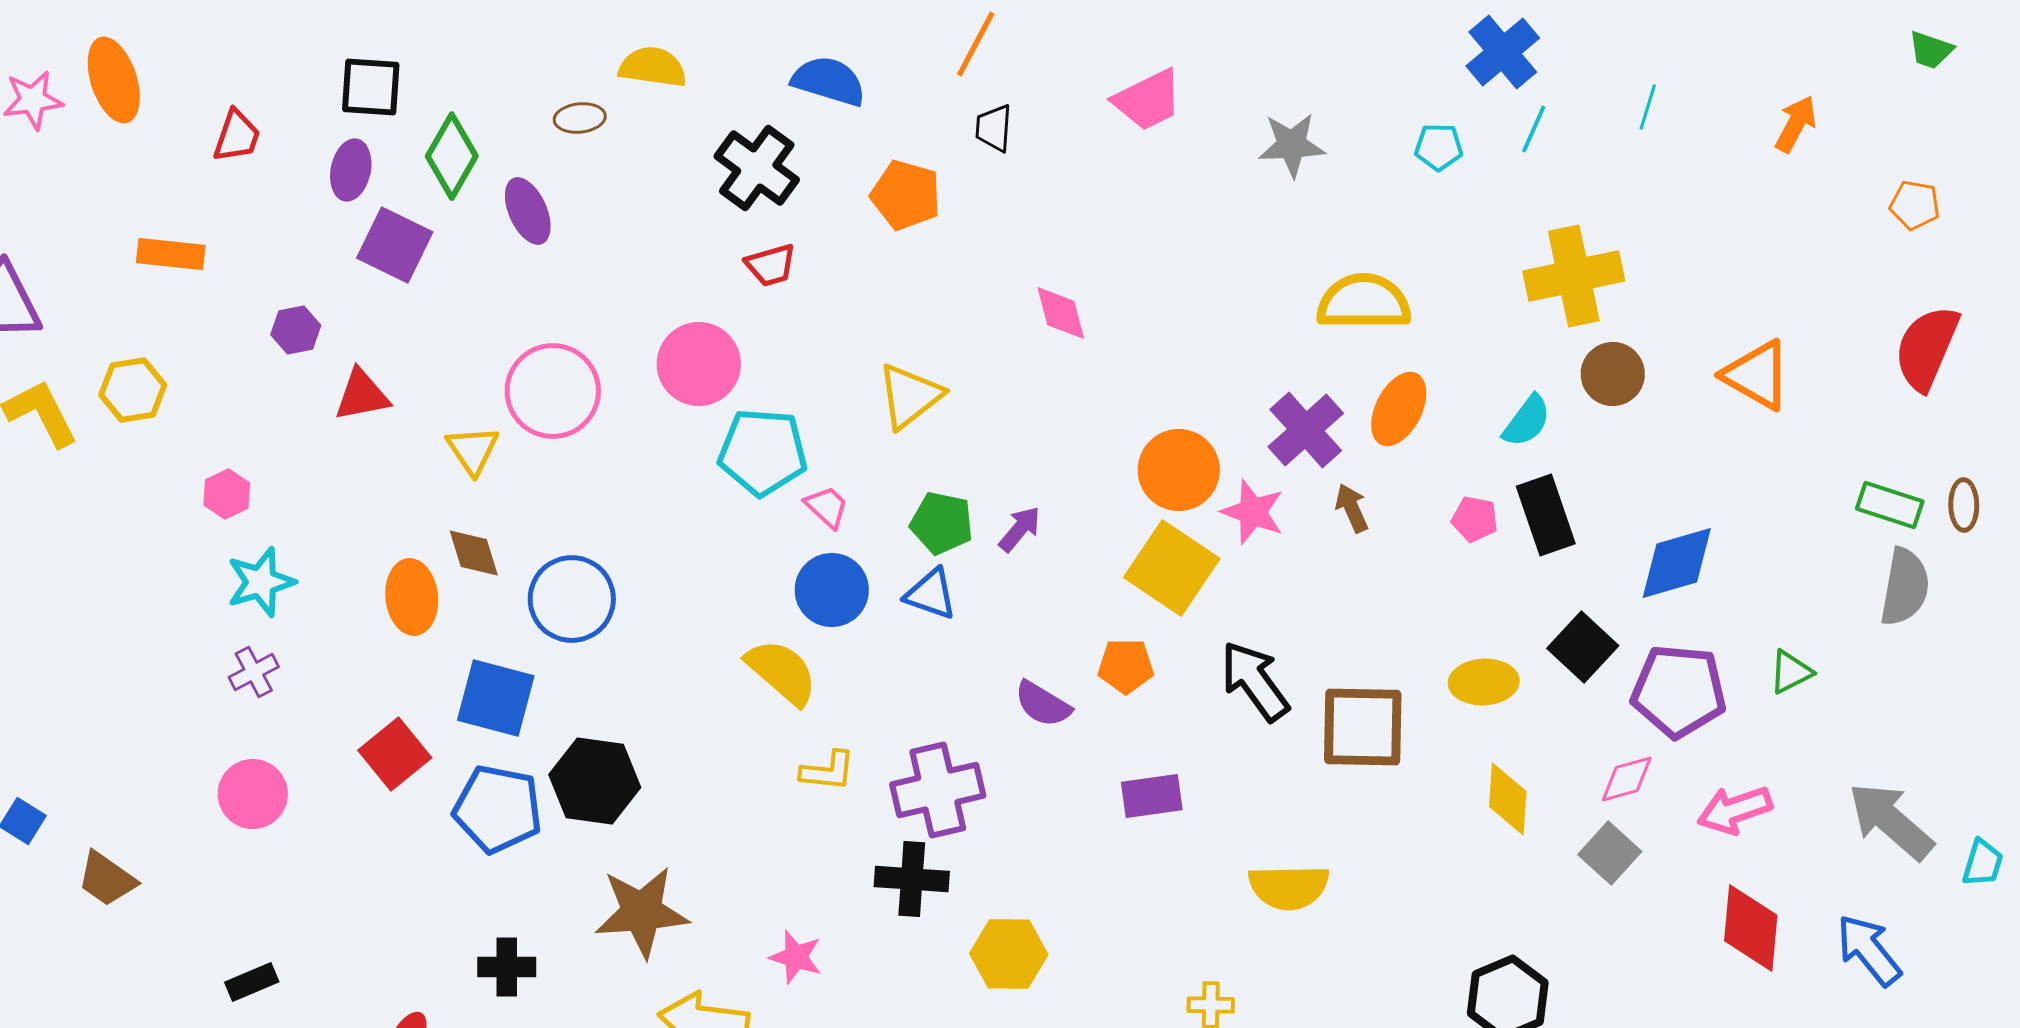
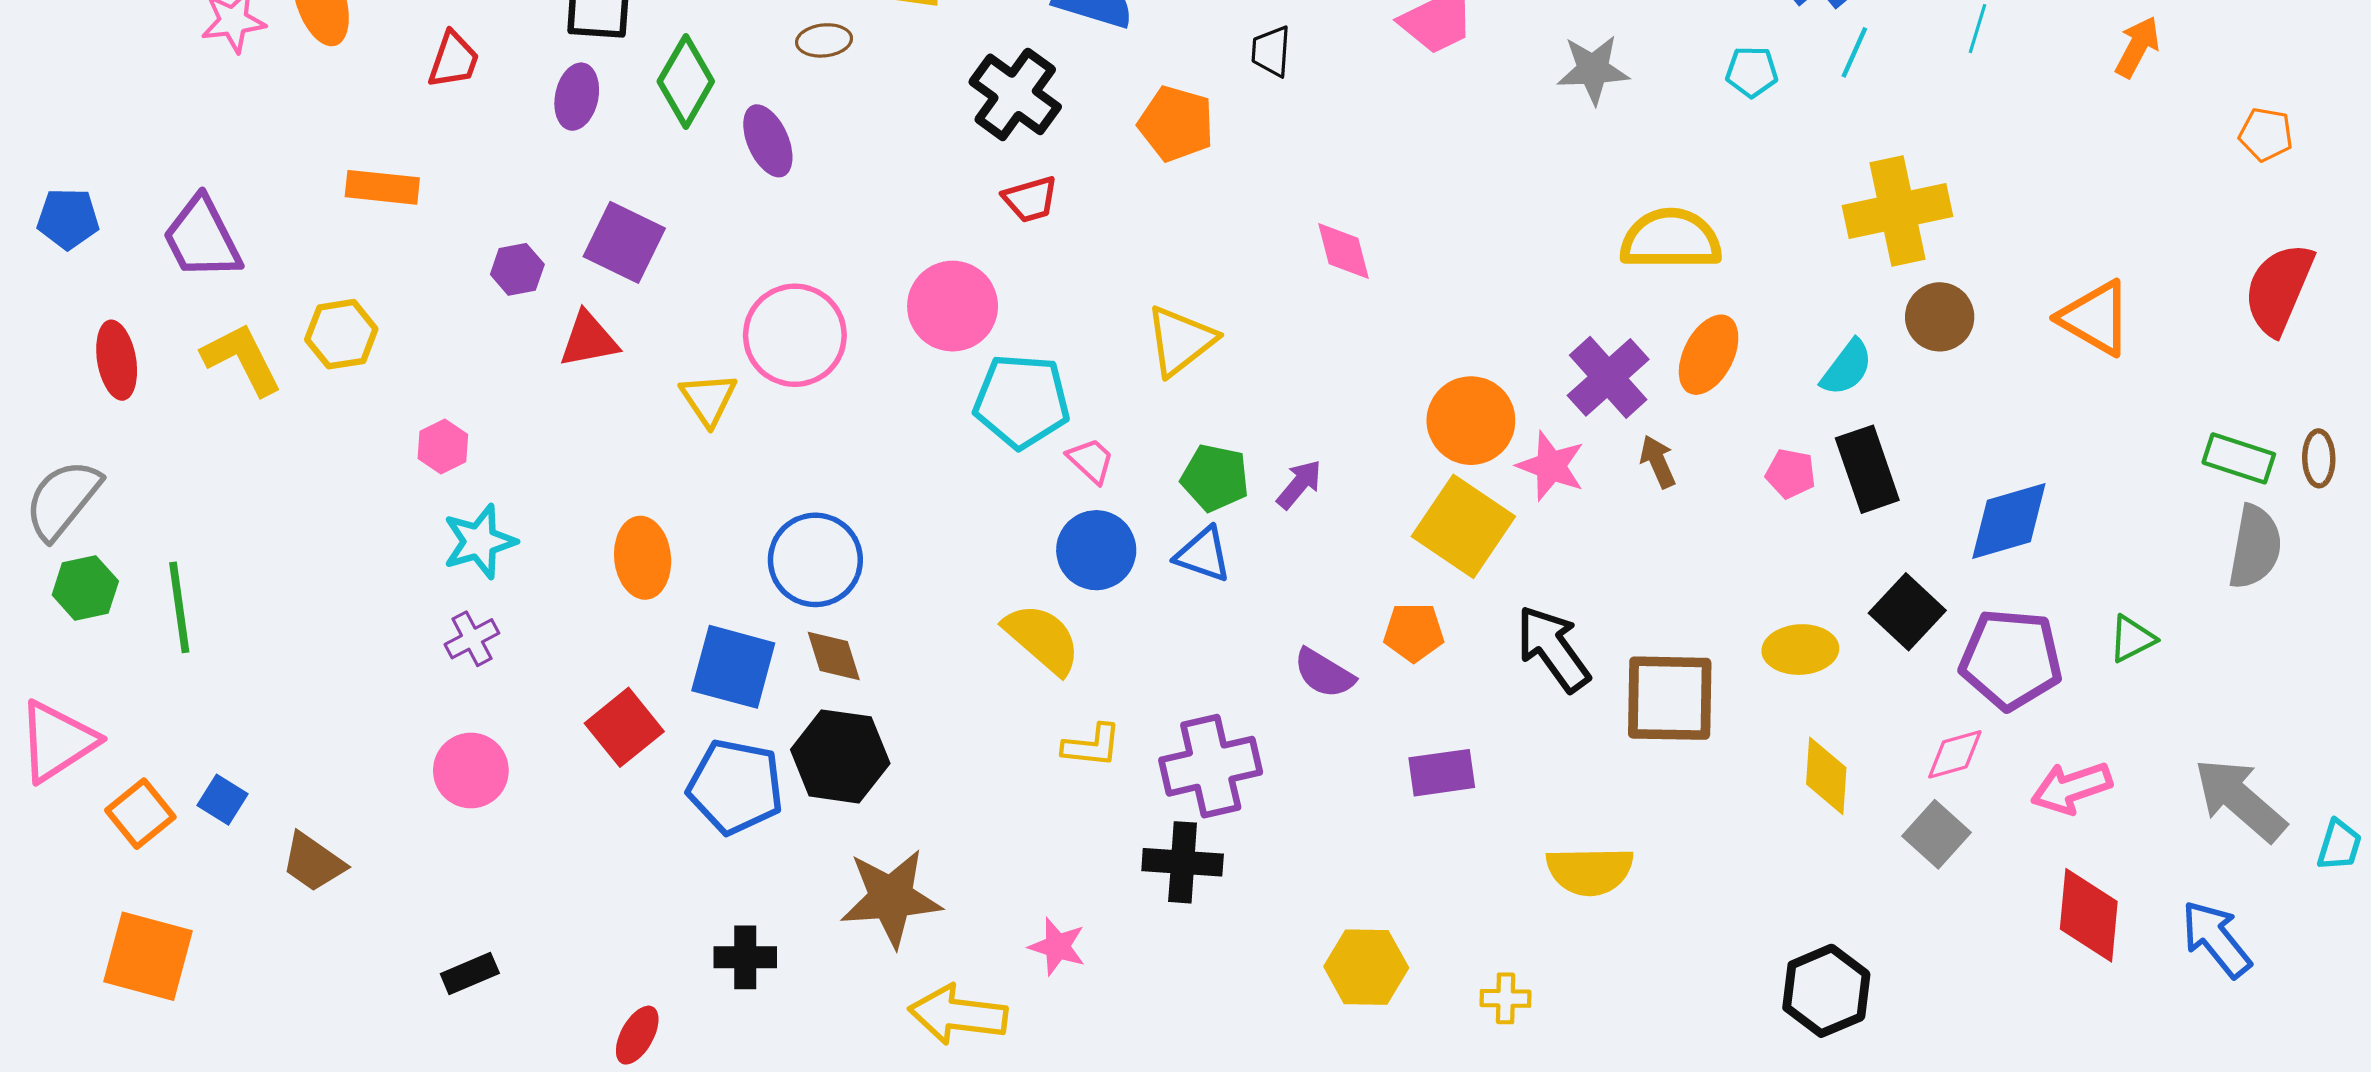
purple square: (395, 245) -> (624, 242), moved
brown diamond: (474, 553) -> (834, 656), moved
yellow hexagon: (1009, 954) -> (1366, 967), moved

